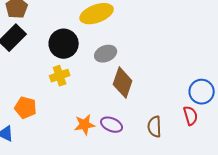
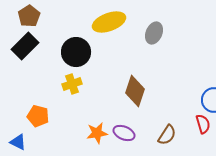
gray ellipse: (106, 54) -> (154, 33), moved, turned -45
brown semicircle: (155, 127) -> (167, 135), turned -145

